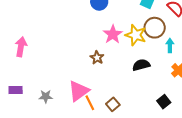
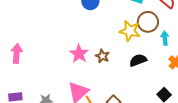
pink star: (113, 34) -> (79, 54), moved
brown star: (97, 58) -> (102, 56), moved

